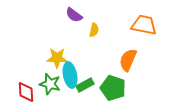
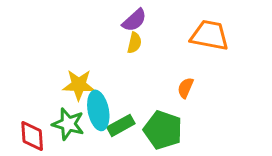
purple semicircle: (74, 15) -> (134, 20), moved, turned -78
orange semicircle: (128, 60) -> (185, 88), size x0.6

